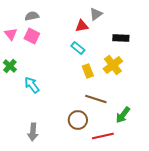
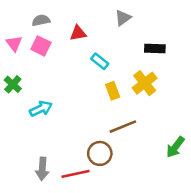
red triangle: (82, 26) -> (78, 33), moved
cyan arrow: (32, 85) -> (41, 109), turned 102
brown line: (96, 99) -> (123, 127), turned -40
green arrow: (123, 115) -> (175, 147), moved
red line: (103, 136) -> (75, 174), moved

